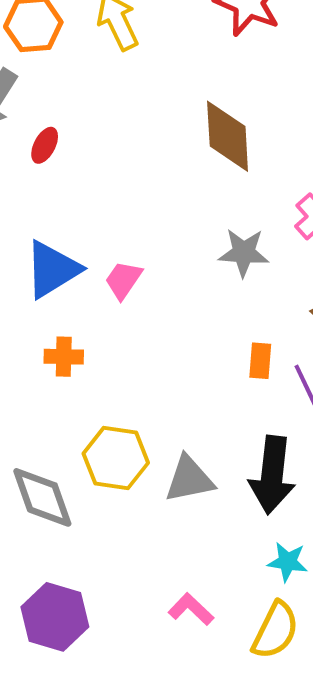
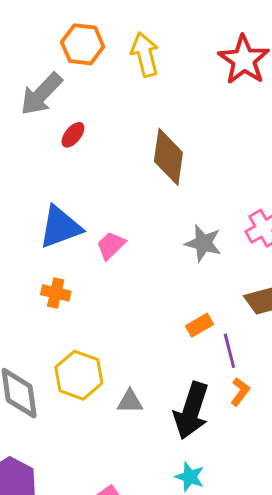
brown diamond: (228, 136) -> (168, 157), moved
orange rectangle: (260, 361) -> (200, 325), turned 44
gray triangle: (189, 479) -> (130, 402), size x0.7

